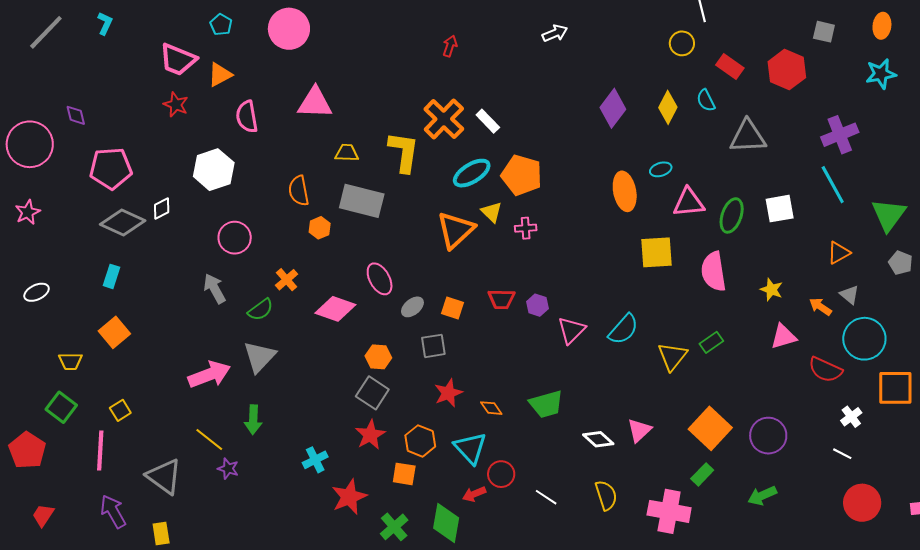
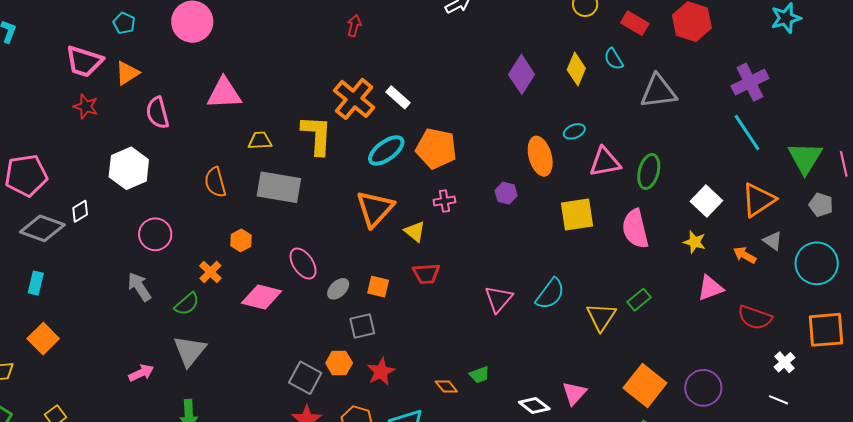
white square: (780, 209) -> (706, 201), moved, turned -32
yellow triangle: (492, 212) -> (415, 231), moved
orange hexagon: (320, 228) -> (241, 240), moved
orange triangle: (839, 253) -> (758, 200), size x1.5
purple hexagon: (537, 305) -> (506, 193), moved
cyan circle: (864, 339) -> (817, 263), moved
orange hexagon: (378, 357) -> (339, 363), moved
pink arrow: (209, 375) -> (141, 373), size x0.6
green trapezoid: (546, 404) -> (480, 375), size x0.6
orange diamond: (491, 408) -> (446, 386), moved

